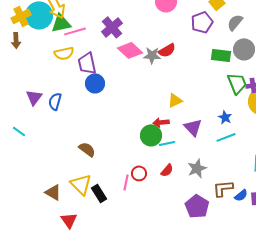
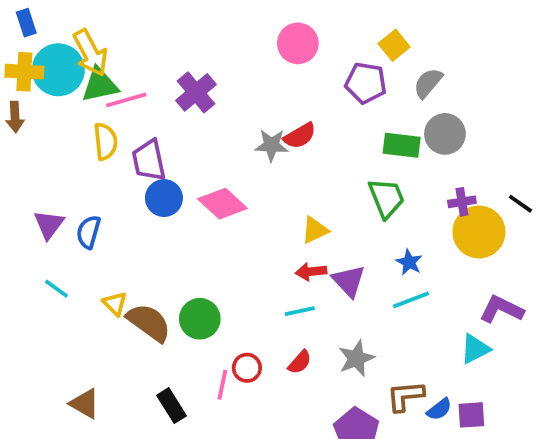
yellow cross: (21, 16) -> (24, 72), turned 30
purple pentagon: (202, 22) -> (366, 83), turned 30
pink diamond: (130, 50) -> (222, 204), moved
yellow semicircle: (64, 53) -> (105, 141), turned -84
green trapezoid: (237, 83) -> (386, 198), moved
red arrow: (161, 122) -> (311, 272), moved
cyan line: (19, 131) -> (56, 289), moved
green circle: (151, 135) -> (200, 319), moved
brown semicircle: (87, 149) -> (149, 323), size x1.4
yellow triangle: (81, 184) -> (115, 304), moved, size x0.6

